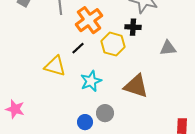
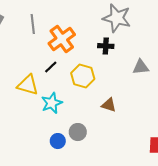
yellow hexagon: (113, 44) -> (83, 76), moved
cyan star: (91, 81) -> (52, 103), moved
brown triangle: (136, 86) -> (109, 105), size x0.6

